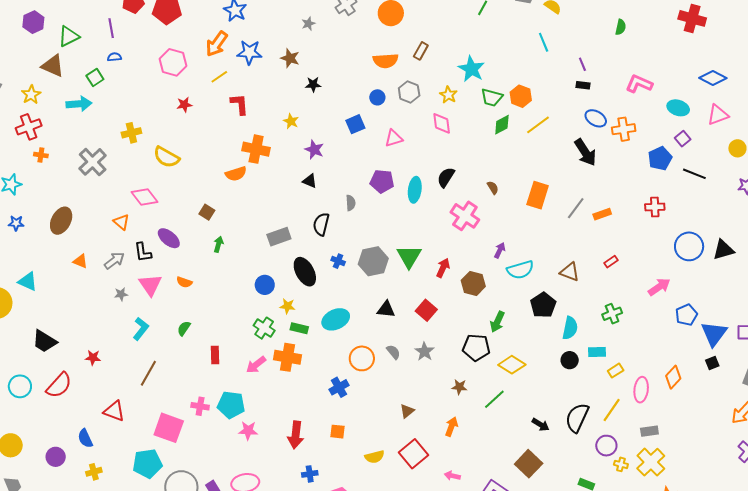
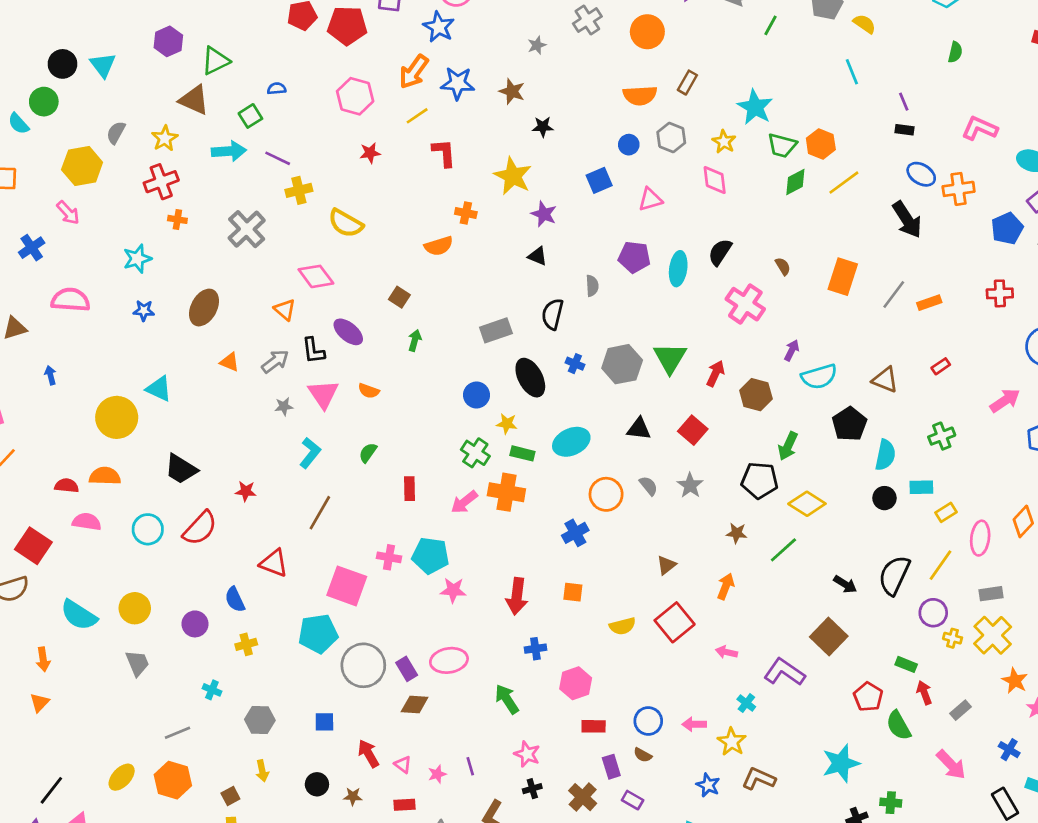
purple line: (111, 28) -> (278, 158), moved, turned -54
yellow star: (291, 121) -> (513, 176), size x1.8
orange cross: (256, 149) -> (466, 213), size x0.6

